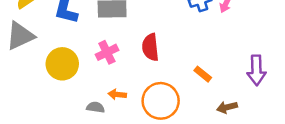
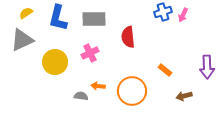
red semicircle: (150, 47) -> (128, 37), moved

